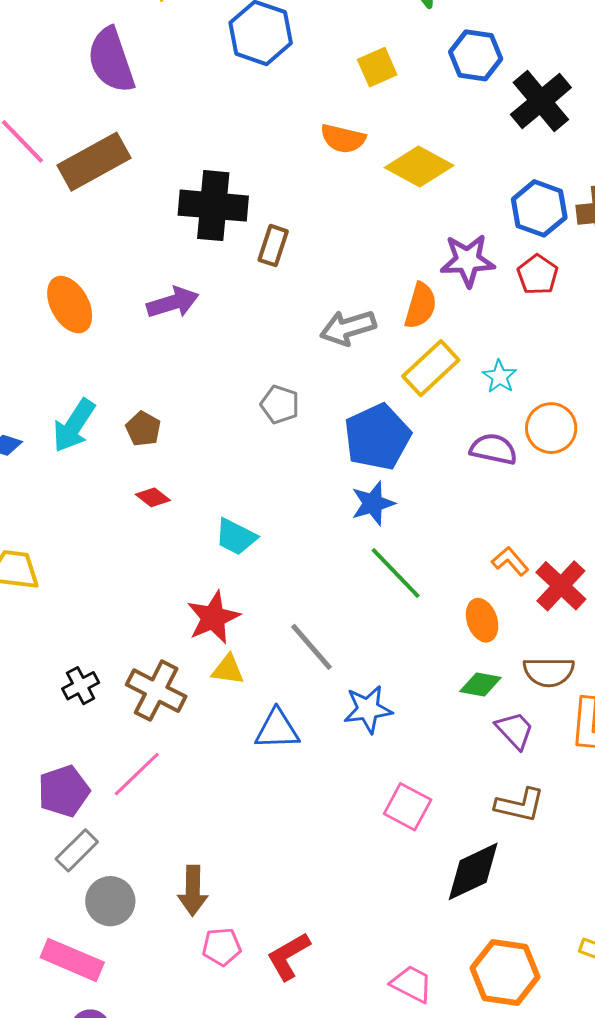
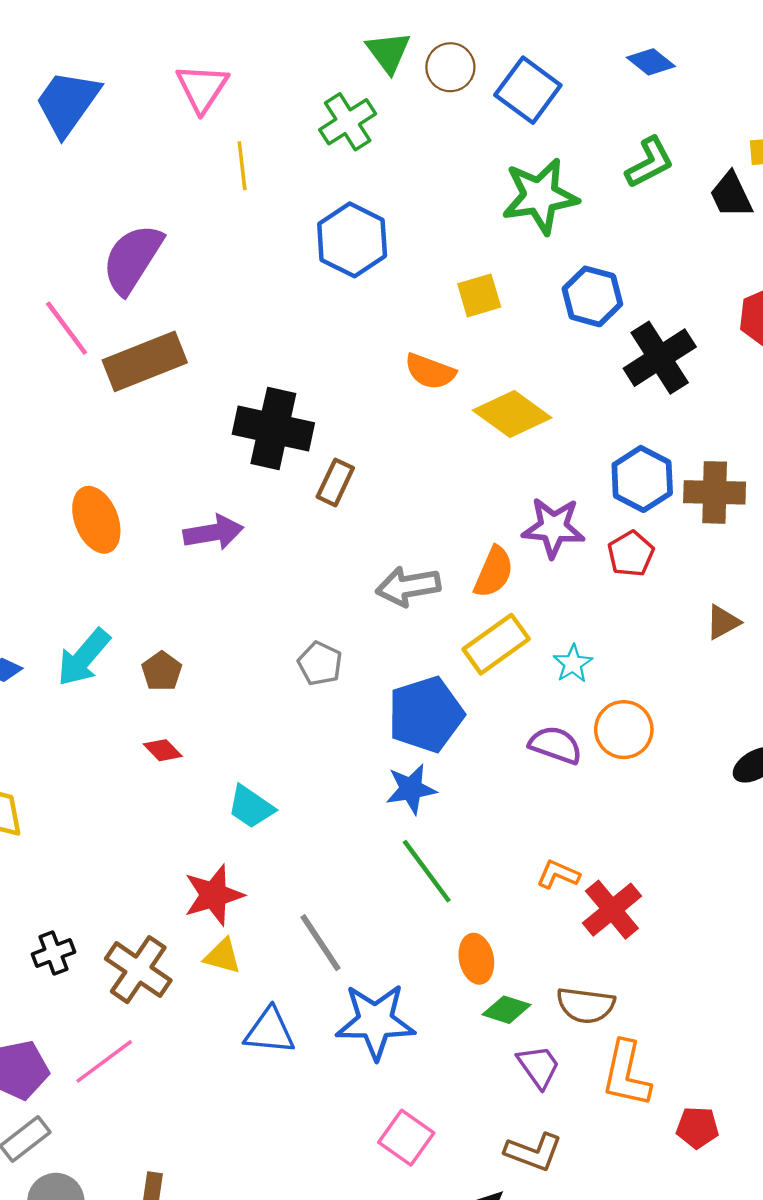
purple semicircle: (111, 60) -> (132, 259), moved, turned 44
orange L-shape: (510, 561) -> (558, 874), turned -33
orange ellipse: (482, 620) -> (476, 959), moved
blue star: (368, 709) -> (375, 1021), size x1.4

